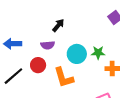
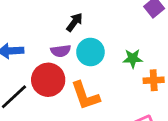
cyan circle: (77, 54) -> (90, 52), moved
red circle: (38, 65) -> (48, 80), size x1.5

